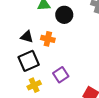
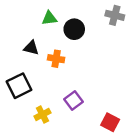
black triangle: (27, 37) -> (31, 48), moved
black square: (29, 61) -> (19, 86), moved

